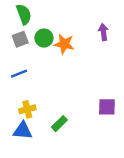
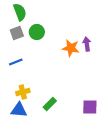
purple arrow: (103, 32) -> (87, 44), moved
orange star: (64, 44) -> (71, 48), moved
purple square: (107, 107) -> (90, 107), moved

